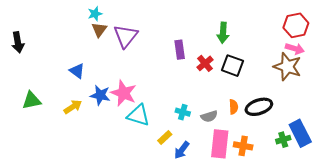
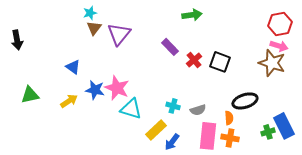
green arrow: (223, 33) -> (192, 15), moved, turned -102
purple rectangle: (180, 50) -> (170, 47), turned -36
orange semicircle: (234, 107) -> (229, 118), moved
yellow rectangle: (165, 137) -> (156, 130), size x1.5

